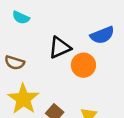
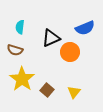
cyan semicircle: (21, 18) -> (20, 27), moved, turned 72

